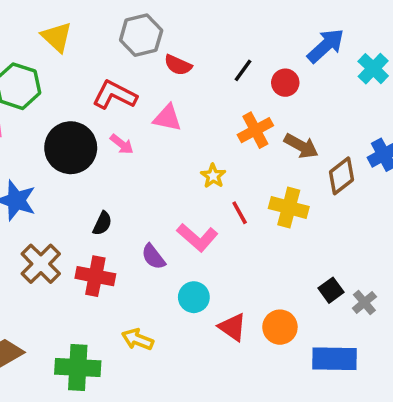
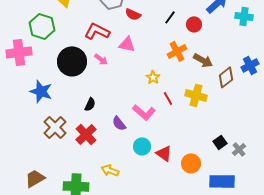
cyan cross: (373, 69) -> (244, 16), turned -36
red cross: (95, 276) -> (86, 134), turned 35
red triangle: (232, 327) -> (164, 153), moved

